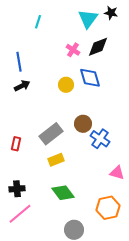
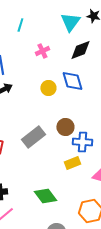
pink cross: (73, 50) -> (42, 51), moved, turned 32
blue cross: (100, 139) -> (82, 142), turned -30
yellow rectangle: (56, 160) -> (72, 163), moved

